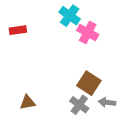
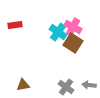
cyan cross: (70, 16) -> (58, 32), moved
brown square: (89, 83) -> (73, 43), moved

